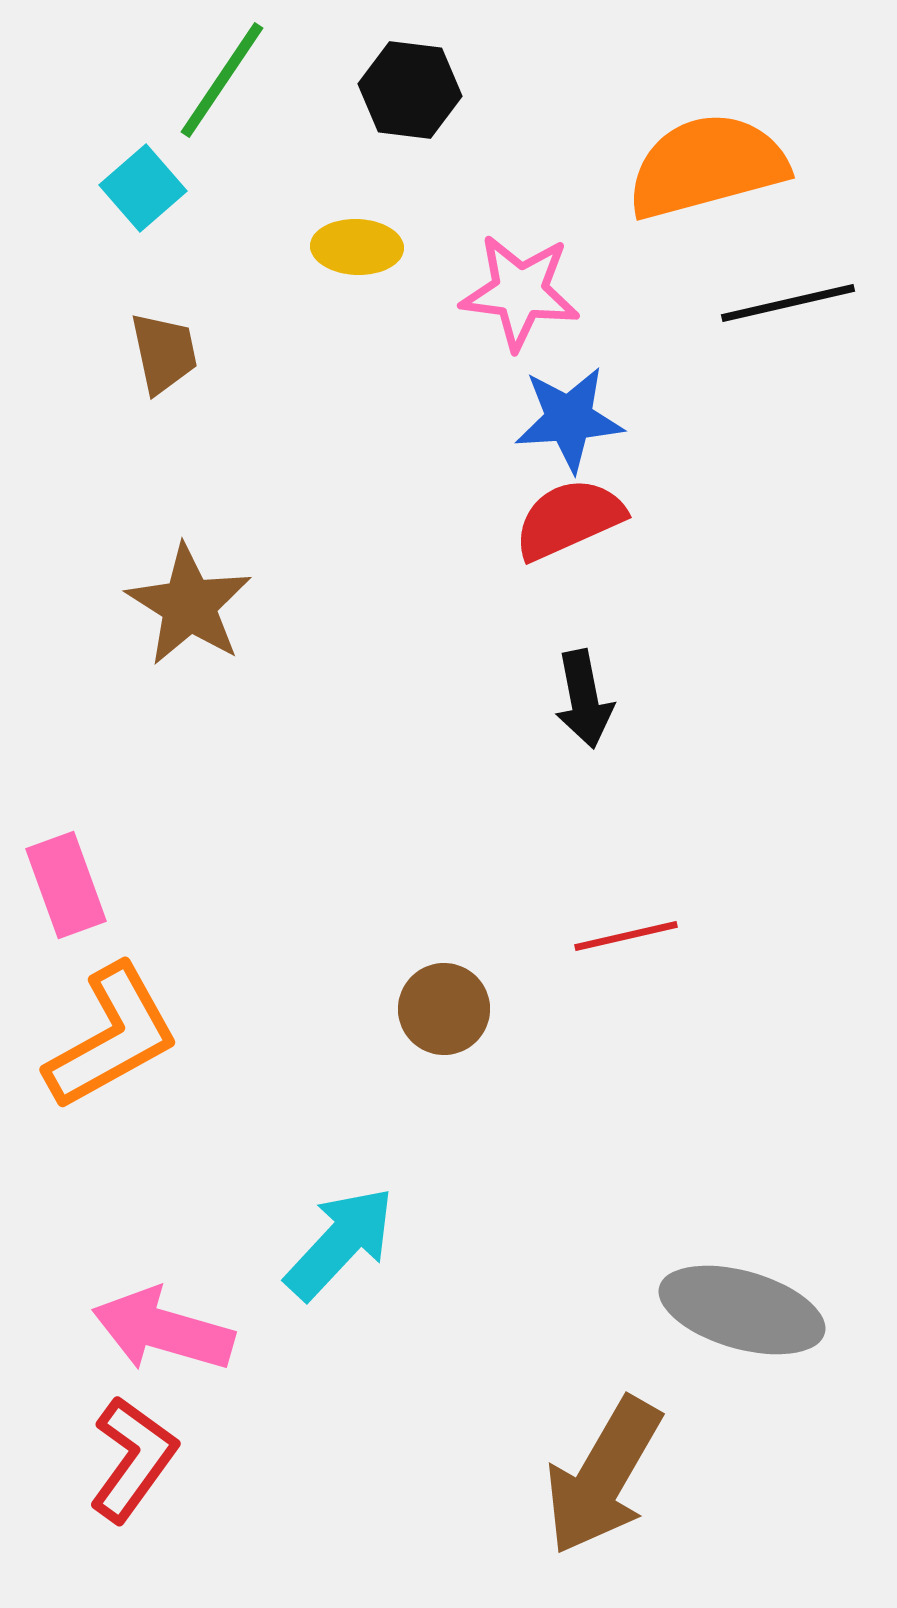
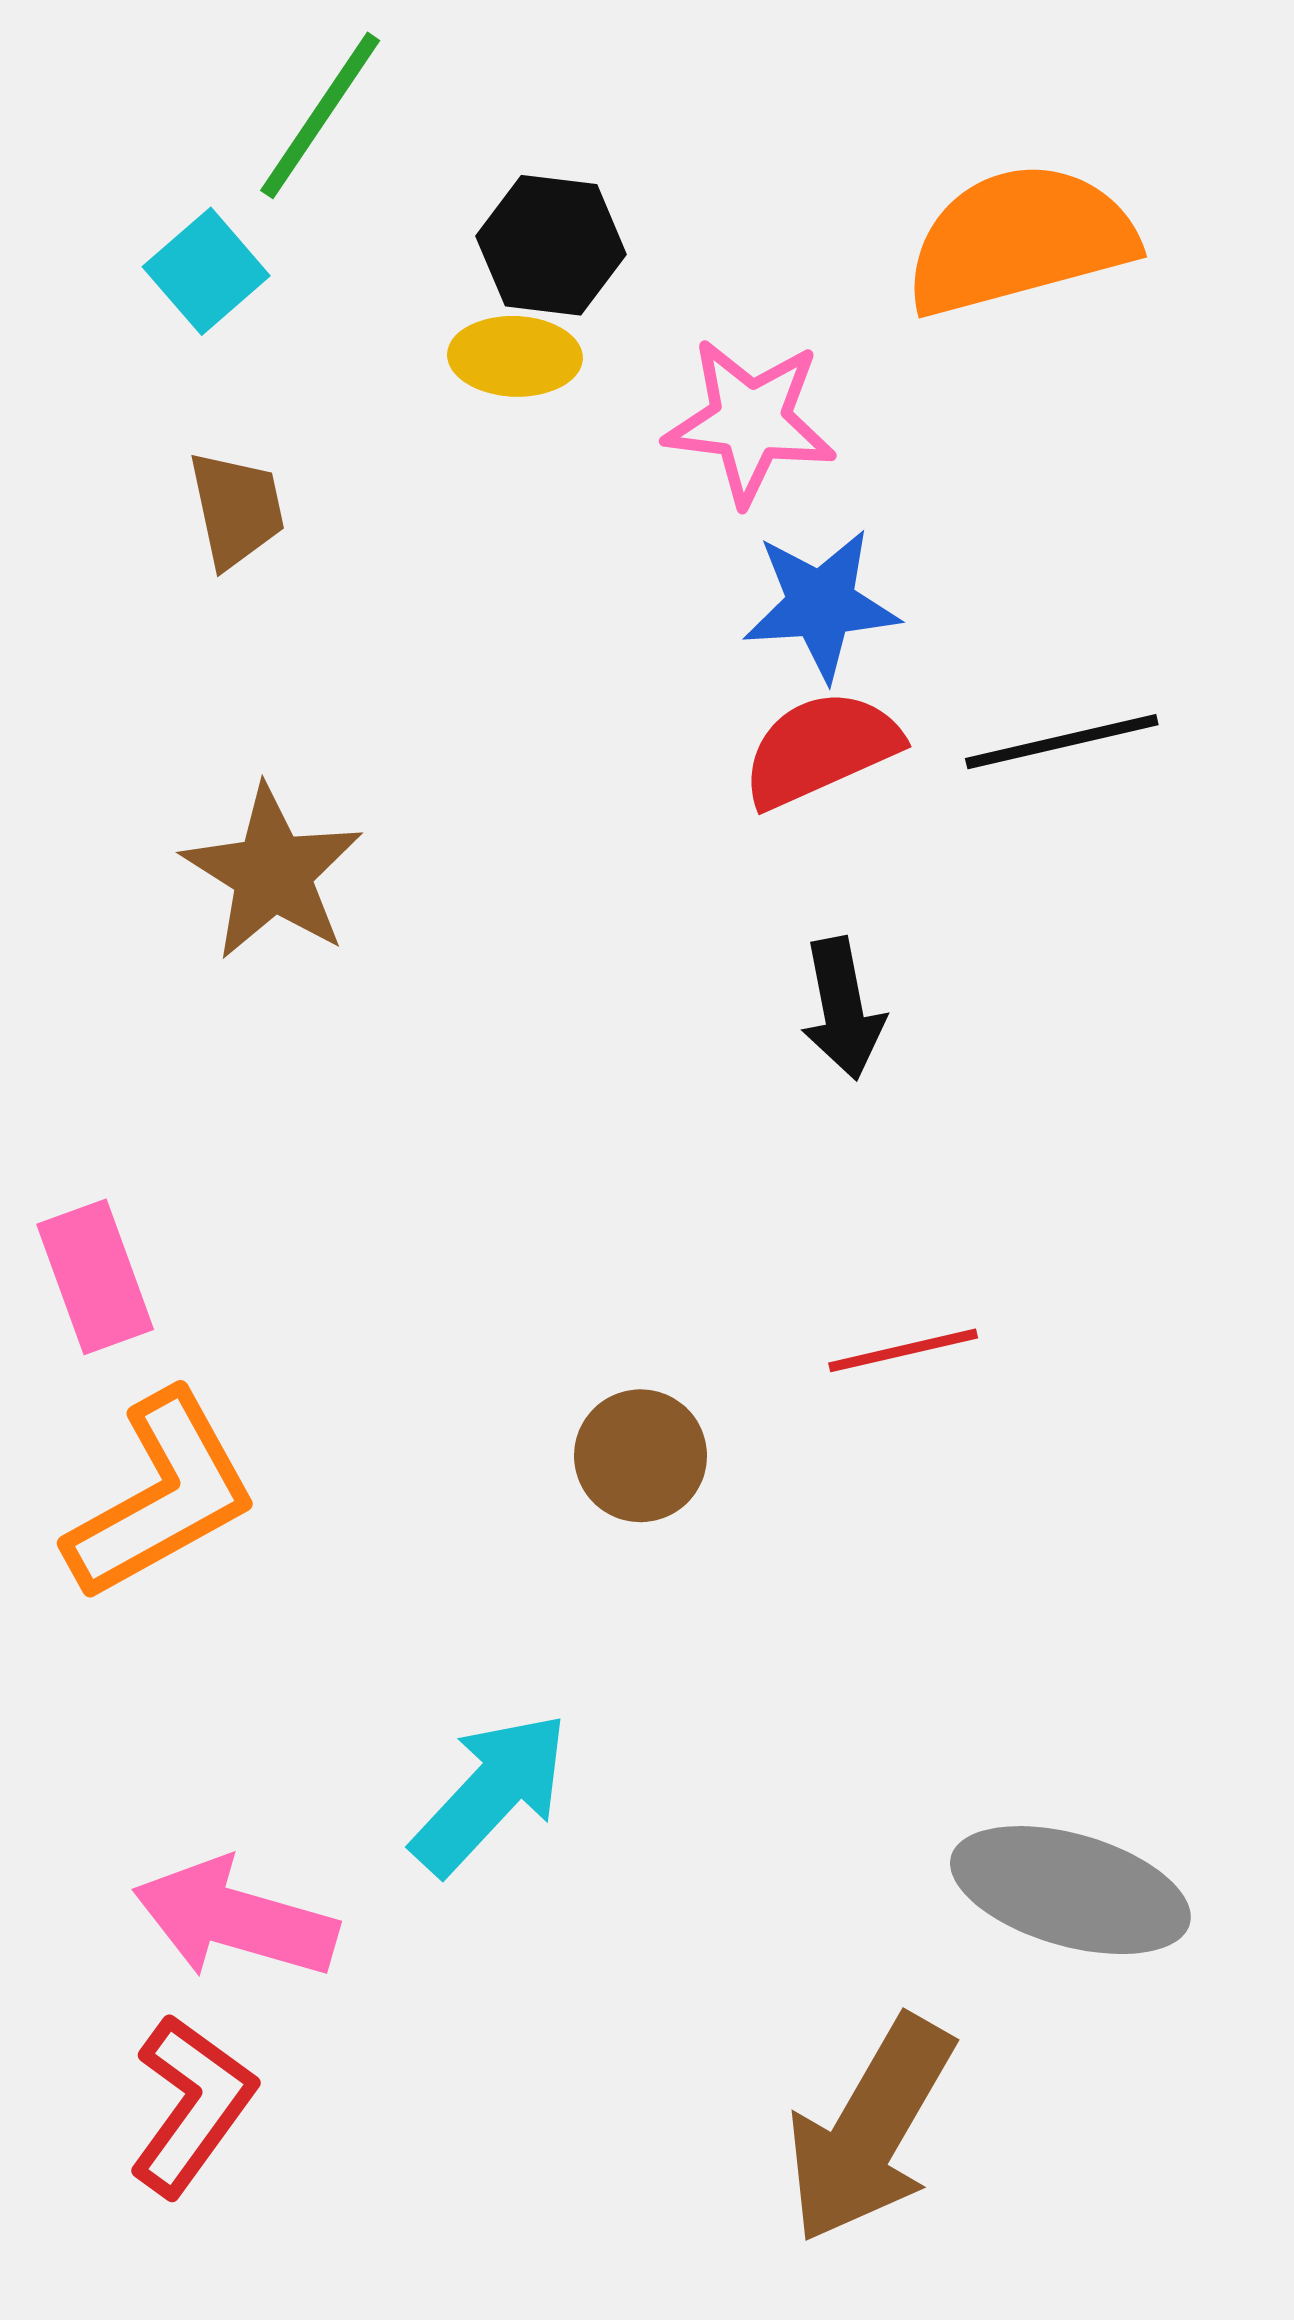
black hexagon: (410, 90) -> (551, 245), moved
black line: (788, 303) -> (1062, 742), moved

